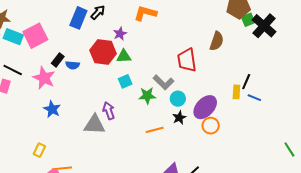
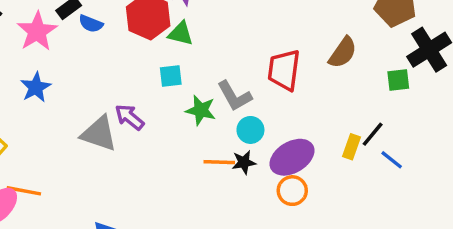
green square: (248, 20) -> (398, 80), moved
blue line: (254, 98) -> (392, 160), moved
purple arrow: (109, 111) -> (130, 117), turned -48
orange line: (155, 130) -> (219, 162), moved

